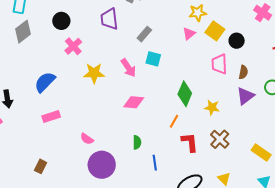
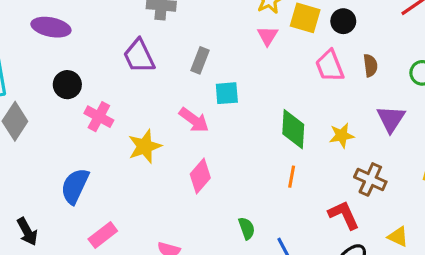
purple triangle: (245, 96) -> (391, 119), moved
pink diamond: (134, 102) -> (200, 176), moved, turned -35
red L-shape: (190, 142) -> (344, 215), moved

